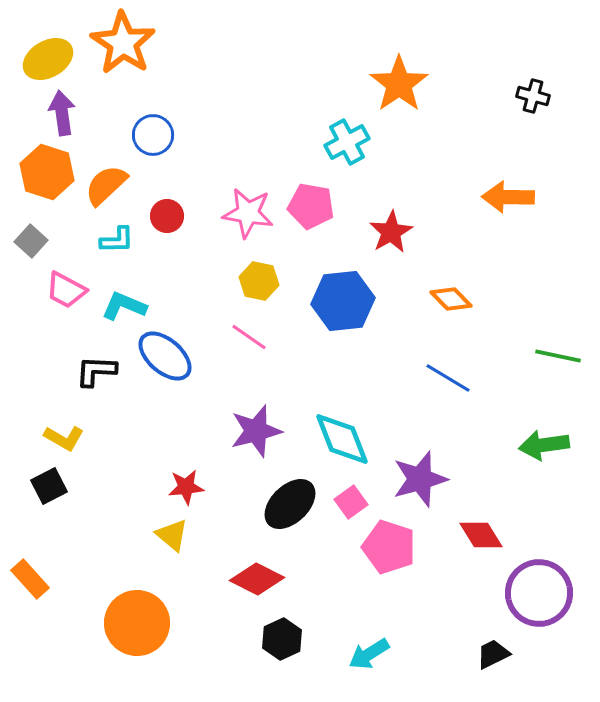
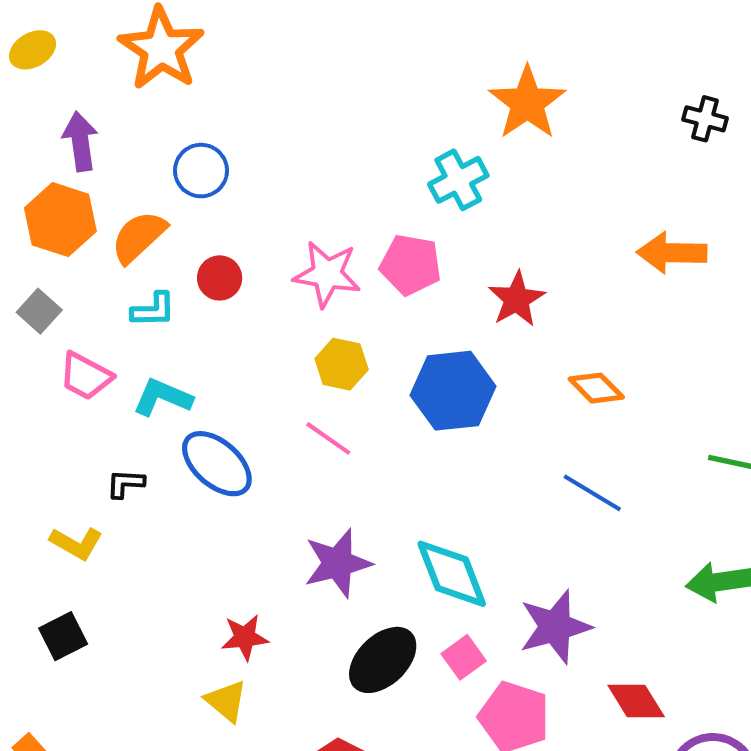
yellow ellipse: (48, 59) -> (33, 50), moved, size x0.7
black L-shape: (96, 371) -> (125, 484), size x0.7
yellow L-shape: (64, 438) -> (76, 543), moved

